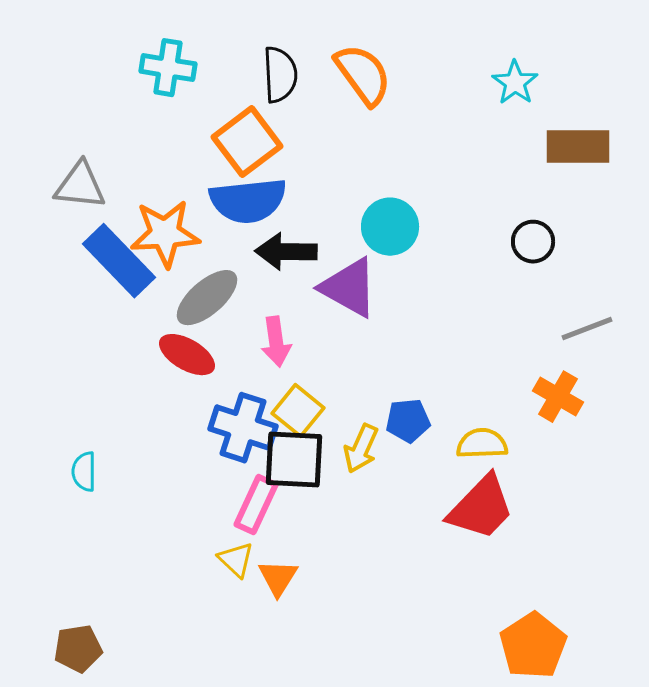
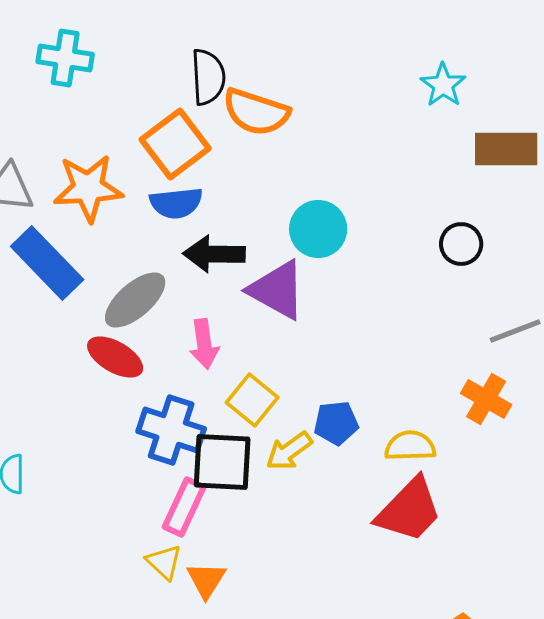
cyan cross: (168, 68) -> (65, 58), moved
orange semicircle: (363, 75) -> (256, 112), moved, turned 144
blue semicircle: (248, 201) -> (176, 203), size x0.7
orange star: (165, 234) -> (88, 188), moved
yellow square: (298, 411) -> (252, 400), moved
yellow arrow: (361, 449) -> (289, 451), turned 30

